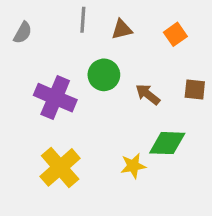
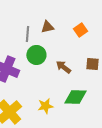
gray line: (83, 20) -> (27, 34), moved
yellow star: (133, 166) -> (45, 106), moved

